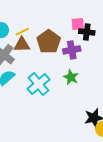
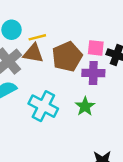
pink square: (78, 24) -> (96, 48), moved
cyan cross: (39, 84) -> (43, 106), turned -35

